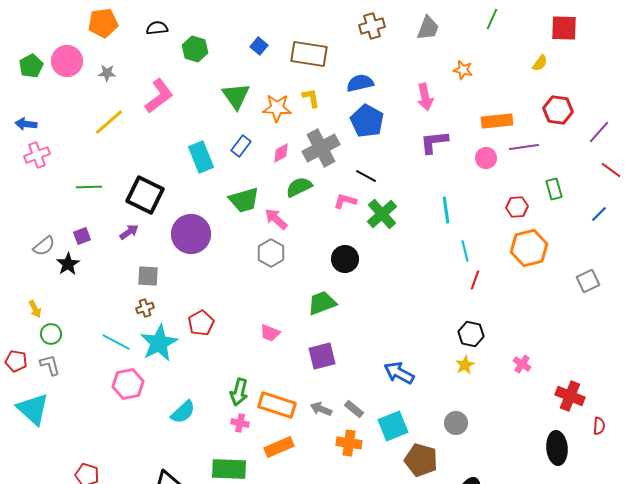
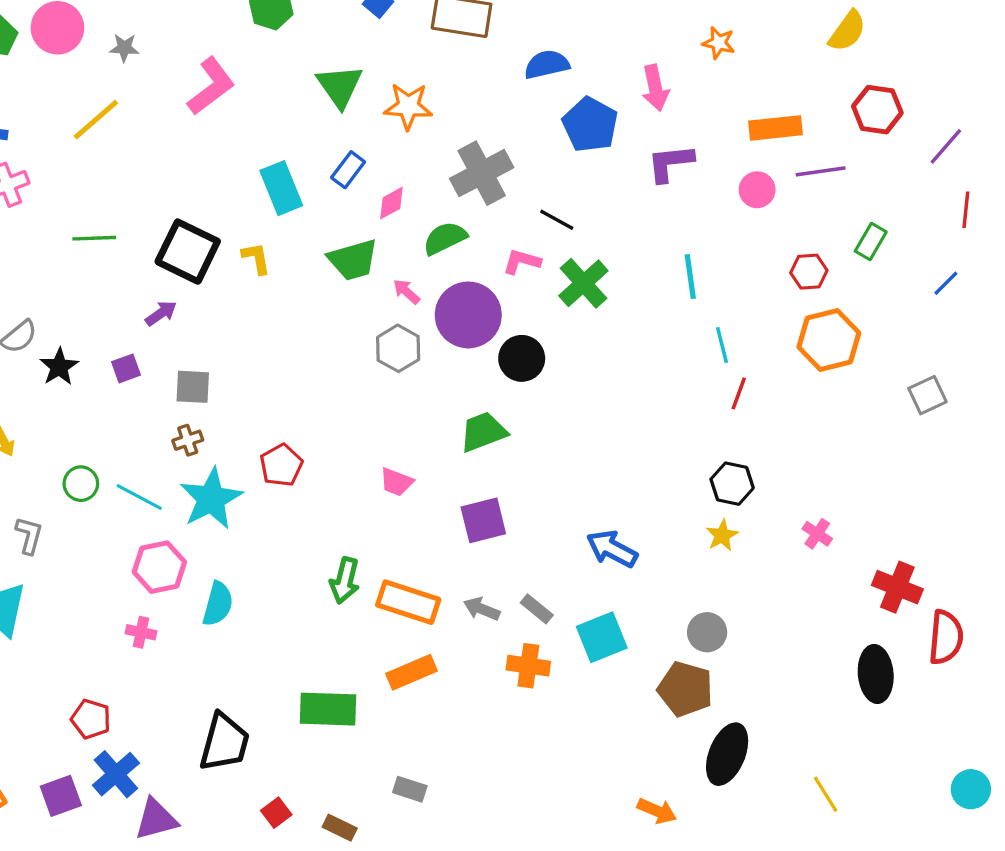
yellow semicircle: (540, 63) -> (847, 31), size x1.5
yellow L-shape: (311, 98) -> (256, 258), moved
blue pentagon: (367, 121) -> (590, 125), moved
yellow line: (109, 122) -> (96, 120), moved
pink diamond: (281, 153) -> (391, 203), moved
red line: (611, 170) -> (966, 210), turned 60
green rectangle: (554, 189) -> (871, 242), turned 45
pink arrow: (276, 219) -> (406, 292), size x0.7
purple circle: (191, 234) -> (468, 315), moved
purple square: (82, 236) -> (126, 368), moved
green circle: (51, 334) -> (81, 484), moved
gray L-shape: (50, 365) -> (29, 535), turned 30
cyan semicircle: (183, 412) -> (218, 604), moved, turned -32
pink cross: (240, 423) -> (141, 632), moved
red semicircle: (599, 426) -> (946, 637), size x1.8
brown pentagon: (421, 460) -> (685, 689), moved

